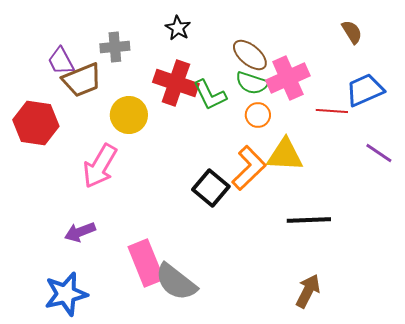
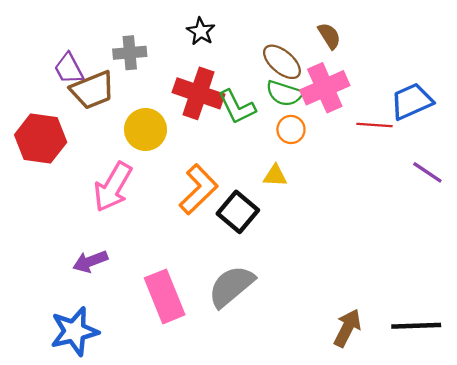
brown semicircle: (352, 32) -> (329, 36), moved
yellow triangle: (285, 155) -> (275, 176), moved, size x0.6
orange L-shape: (249, 168) -> (198, 189), moved
black line: (309, 220) -> (416, 326), moved
gray semicircle: (176, 282) -> (231, 286), moved, turned 102

